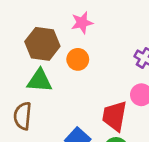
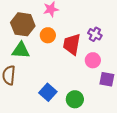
red trapezoid: (115, 116) -> (72, 44), moved

